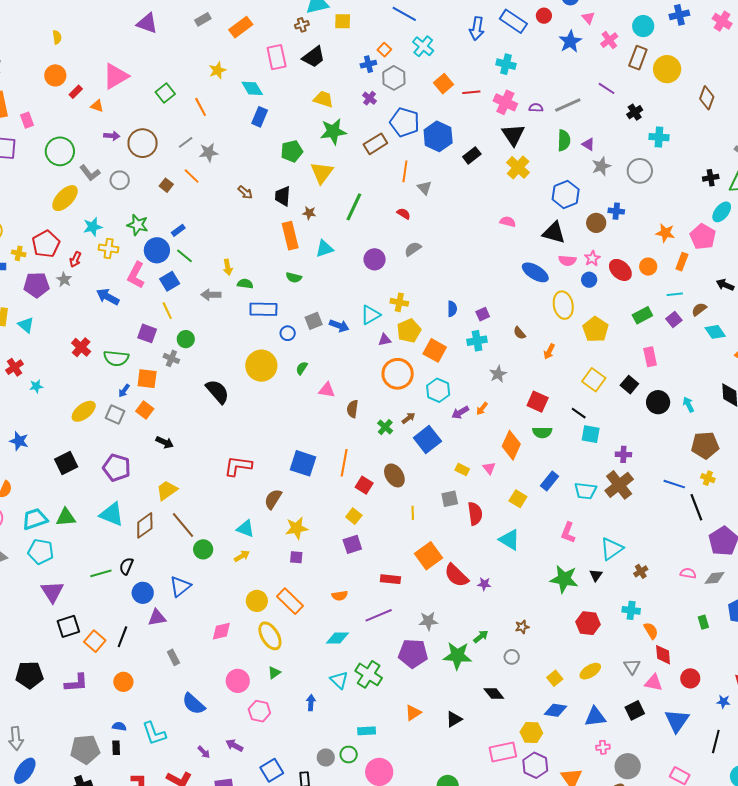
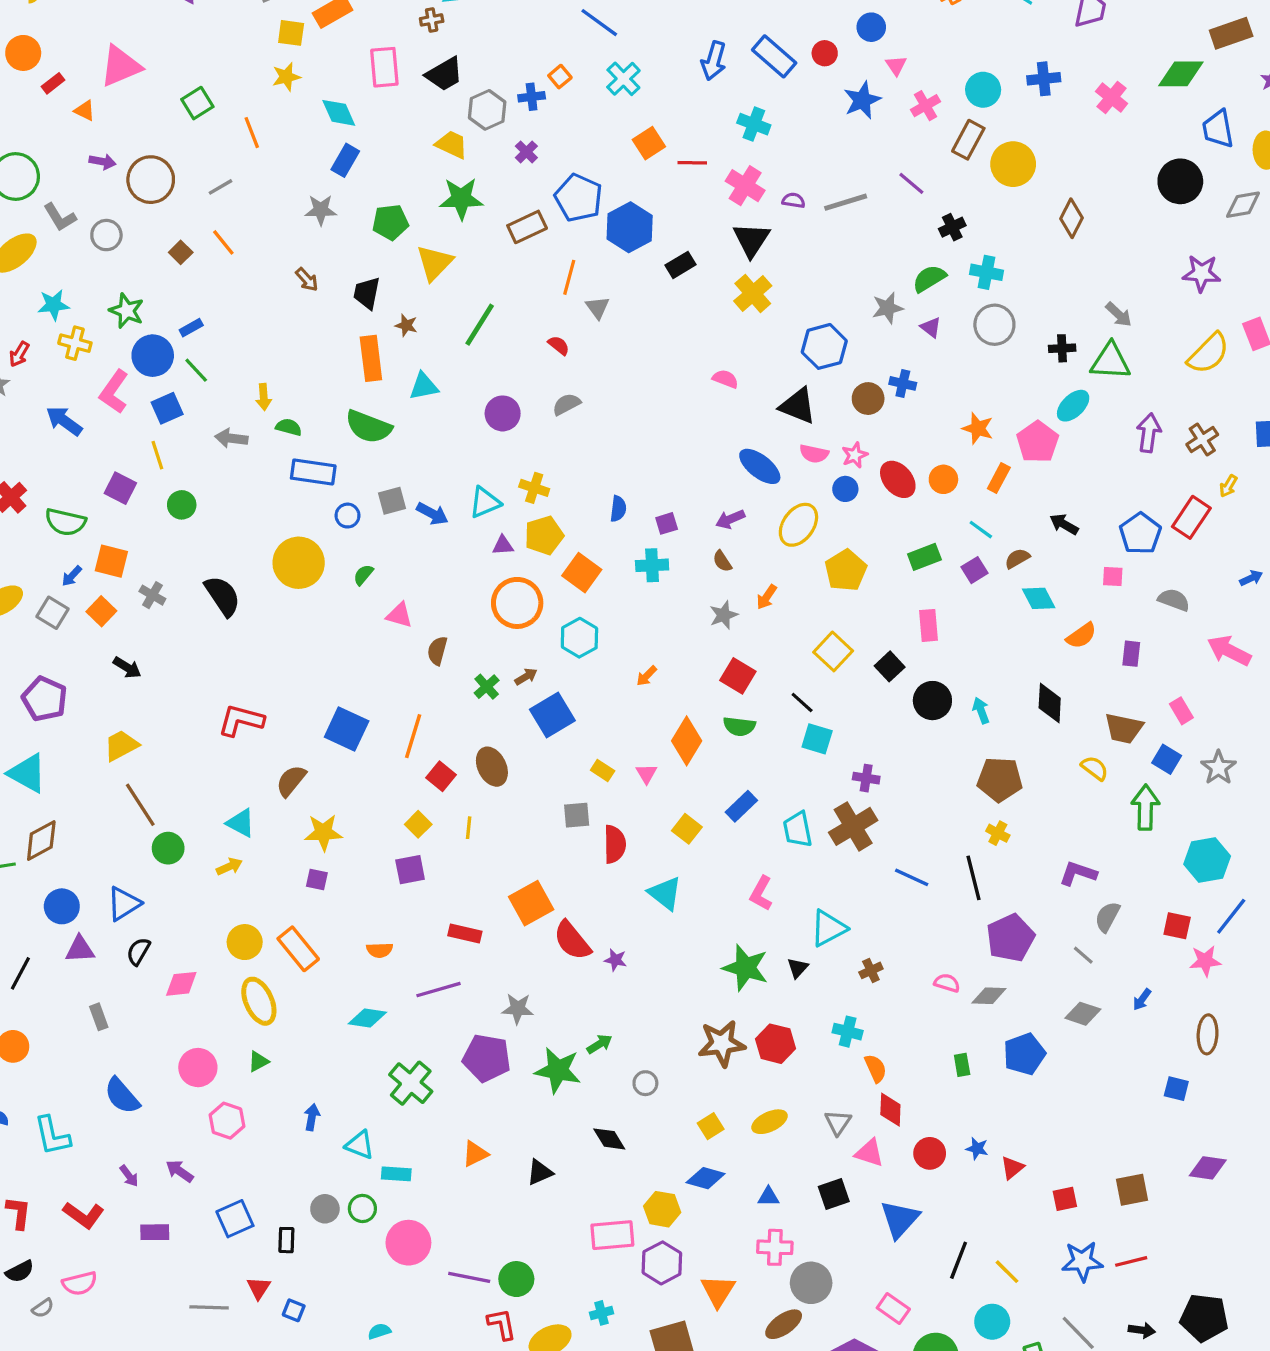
yellow square: (343, 21) -> (291, 33), moved
gray hexagon: (394, 78) -> (487, 110), moved
green semicircle: (564, 140) -> (929, 278), moved, turned -130
purple triangle: (588, 144) -> (931, 327), moved
gray star: (209, 152) -> (321, 210), moved
gray circle: (640, 171) -> (994, 325), moved
green semicircle: (294, 277) -> (369, 427), size x1.8
cyan line: (675, 294) -> (981, 530), turned 35
yellow ellipse: (563, 305) -> (798, 525), turned 40
gray cross: (171, 358) -> (152, 595), moved
gray star: (498, 374) -> (724, 615), moved
purple arrow: (460, 412) -> (730, 519), moved
blue line: (674, 484) -> (912, 877), moved
cyan trapezoid: (586, 491) -> (798, 829), turned 65
yellow line: (413, 513) -> (469, 828), moved
brown diamond: (145, 525) -> (41, 840), moved
black semicircle: (126, 566) -> (138, 951), moved
brown star: (522, 627) -> (722, 1043), moved, size x2.0
cyan triangle: (339, 680) -> (360, 1145), moved, turned -30
blue star: (723, 702) -> (977, 1148), moved
blue triangle: (595, 717) -> (768, 1197), size x0.6
pink cross: (603, 747) -> (775, 1247), size x1.5

